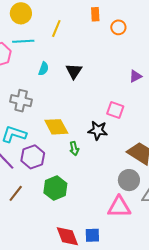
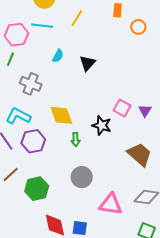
purple triangle: (135, 76) -> (145, 111), moved, turned -40
gray circle: (129, 180) -> (82, 177), moved
green hexagon: (55, 188) -> (37, 189), moved

